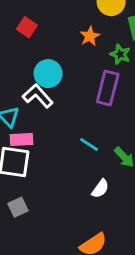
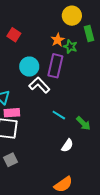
green star: (120, 54) -> (70, 47), moved
purple rectangle: (108, 88) -> (55, 66), moved
white L-shape: (38, 96) -> (39, 85), moved

